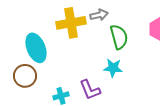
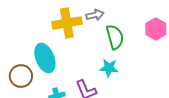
cyan ellipse: (36, 48) -> (45, 58), moved

